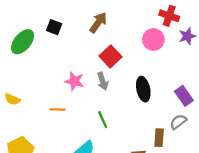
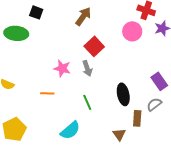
black square: (54, 27) -> (36, 12), moved
green ellipse: (23, 42) -> (16, 33), turned 55
black ellipse: (143, 89) -> (123, 94), moved

